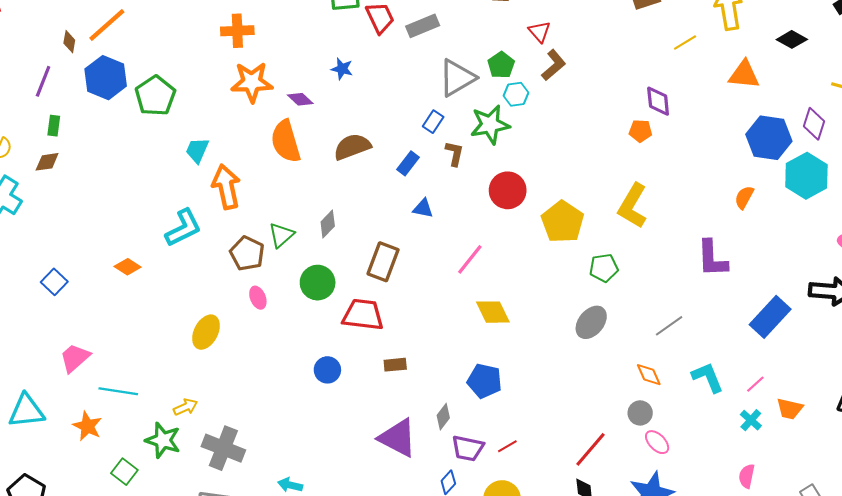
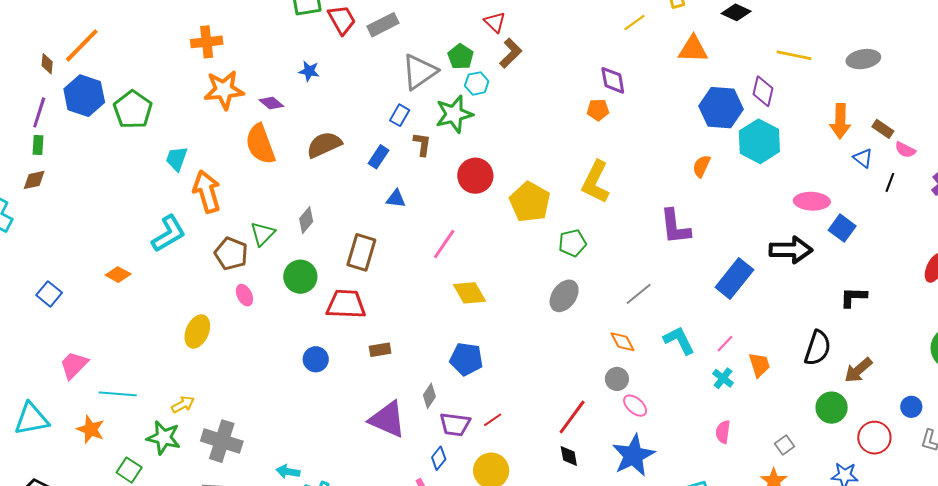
purple line: (43, 81) -> (39, 112), moved
orange trapezoid: (790, 409) -> (759, 365), turned -116

